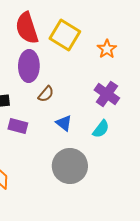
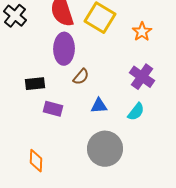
blue triangle: (64, 123) -> (99, 106), turned -42

